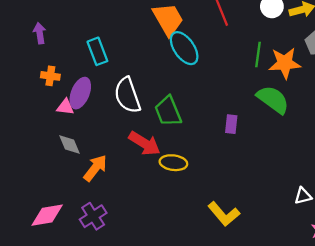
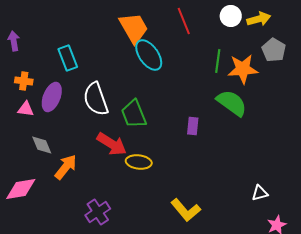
pink triangle: (65, 107) -> (26, 109), moved
pink diamond: (47, 215) -> (21, 189), moved
purple cross: (93, 216) -> (98, 212), moved

